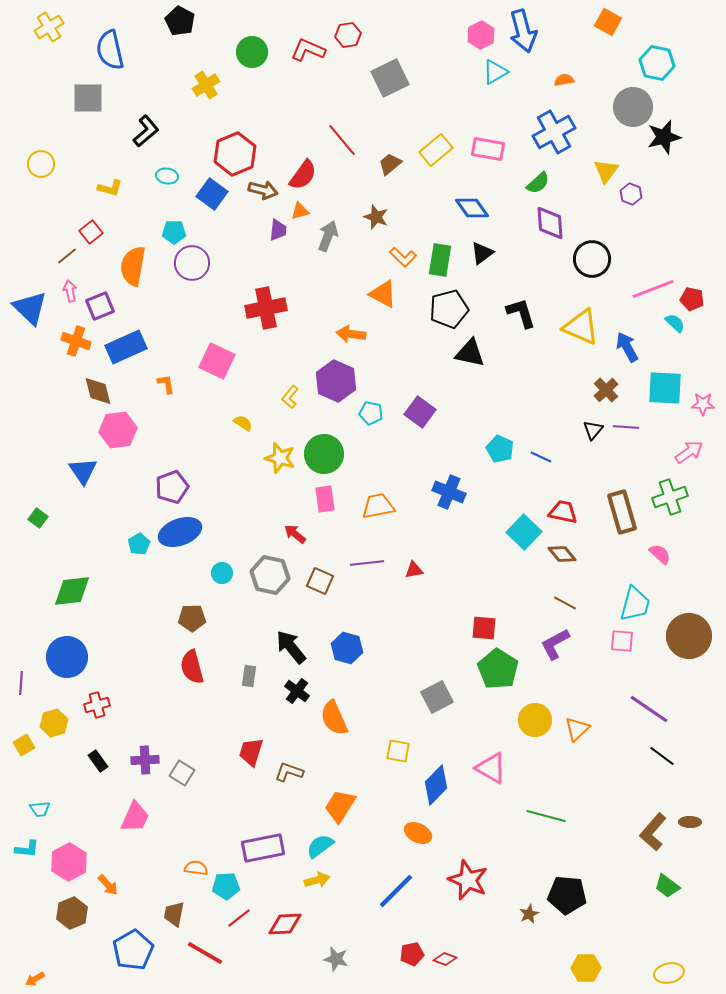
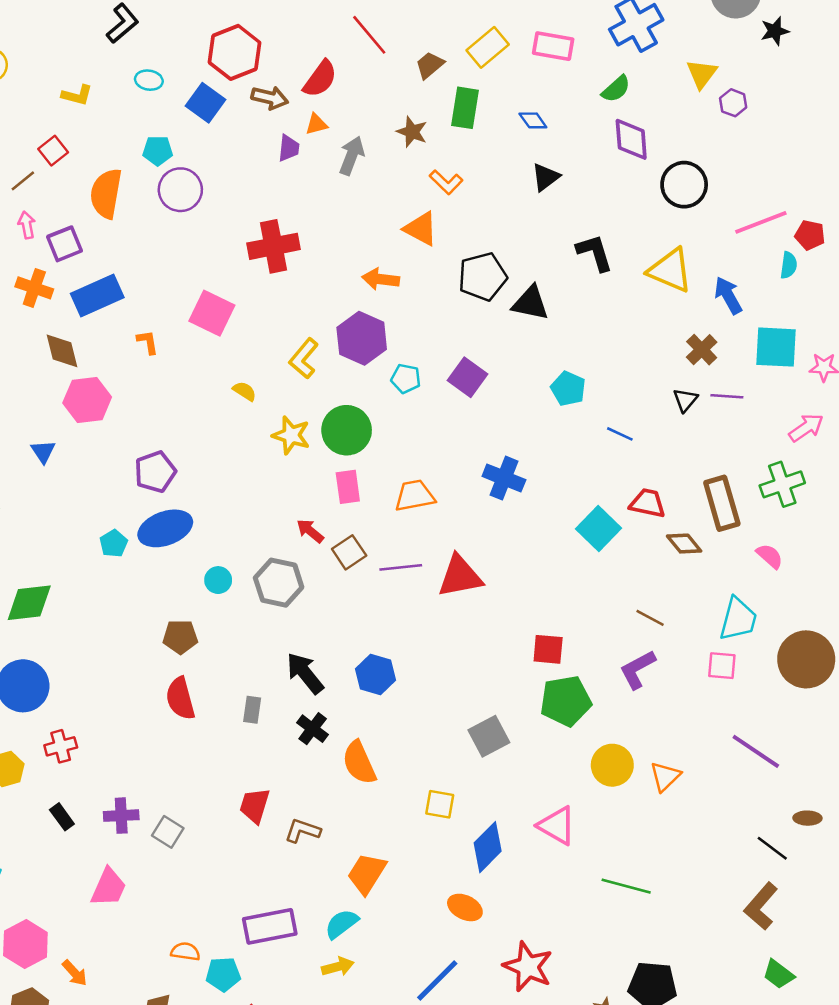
black star: (664, 137) -> (775, 31), size x0.7
blue diamond: (472, 208) -> (533, 120), size x0.7
green rectangle: (440, 260) -> (465, 108), moved
black pentagon: (449, 309) -> (483, 277), moved
cyan semicircle: (675, 323) -> (789, 265), turned 55
yellow L-shape: (290, 397) -> (304, 358), size x1.4
cyan pentagon: (500, 449) -> (568, 389), moved
blue triangle: (83, 471) -> (43, 452), size x0.7
brown diamond: (562, 554) -> (684, 544), moved
red triangle: (414, 570) -> (460, 576), size x2.0
brown square: (320, 581) -> (349, 552), moved, turned 32
green pentagon: (498, 669) -> (566, 701), turned 30
black line: (662, 756) -> (772, 848), moved
brown ellipse: (690, 822) -> (807, 818), moved

